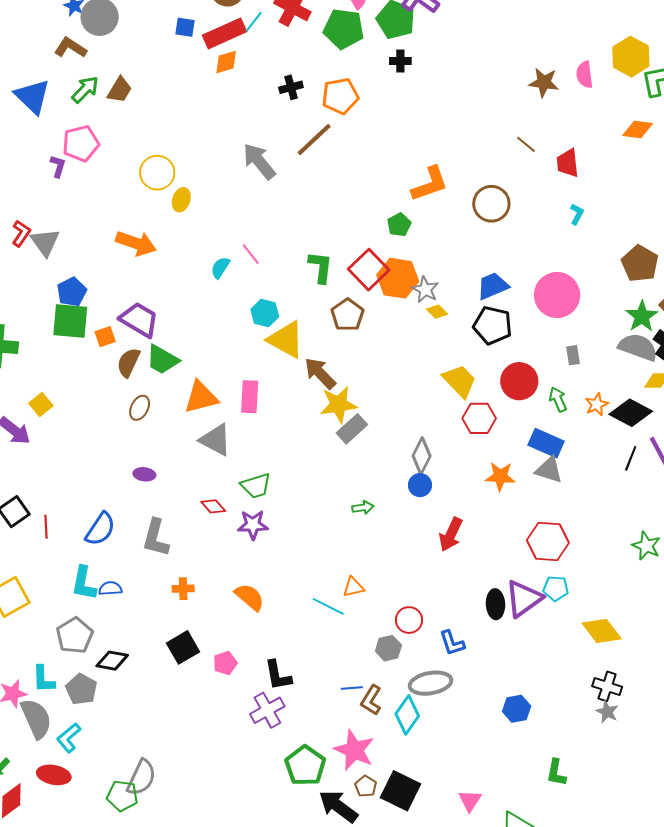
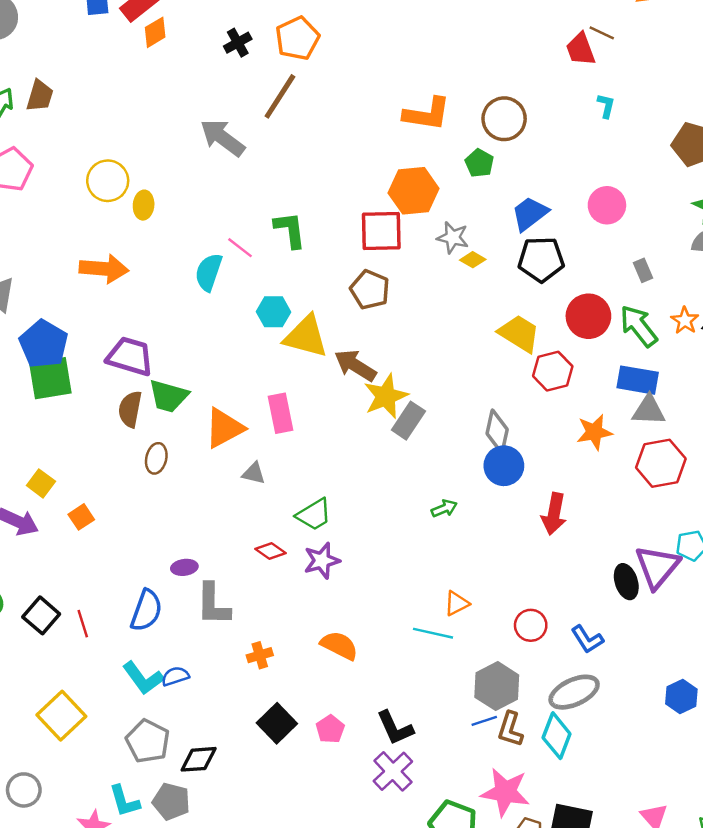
brown line: (526, 144) -> (602, 33), moved
orange L-shape: (430, 184) -> (427, 114), turned 42
green pentagon: (399, 225) -> (479, 163), moved
green L-shape: (321, 267) -> (290, 230), moved
cyan semicircle: (220, 268) -> (209, 272), size x1.4
red square: (369, 270) -> (381, 231), turned -33
orange hexagon: (398, 278) -> (414, 191), moved
blue pentagon: (72, 292) -> (44, 344), size x1.4
pink circle: (557, 295) -> (607, 205), size x0.7
orange square: (105, 337) -> (81, 517), moved
green arrow: (558, 399) -> (639, 326), size x1.5
gray triangle: (216, 440) -> (254, 473), size x0.6
purple ellipse: (144, 474) -> (184, 567), moved
blue circle: (420, 485) -> (504, 466), size x1.4
red hexagon: (548, 542) -> (661, 463), moved
cyan L-shape: (84, 583) -> (143, 678), turned -33
gray hexagon: (388, 648) -> (497, 686), moved, size x1.5

